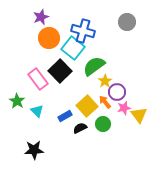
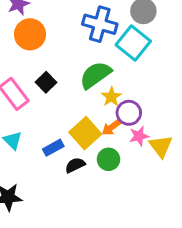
blue cross: (83, 31) -> (100, 24), moved
cyan square: (73, 48) -> (133, 43), moved
black square: (60, 71) -> (46, 82), size x0.6
orange arrow: (105, 102) -> (111, 127), turned -88

